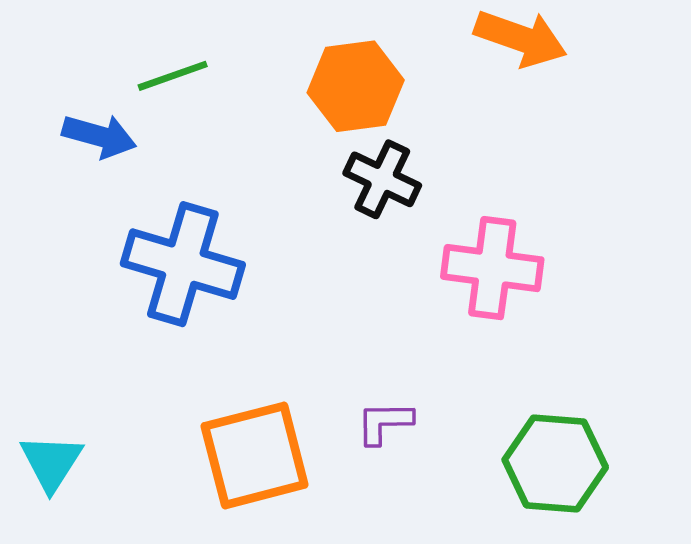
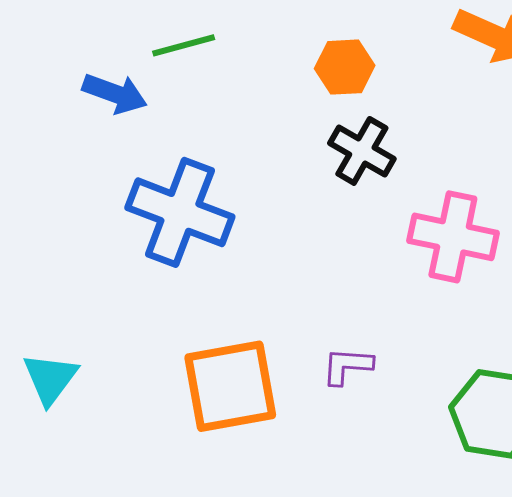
orange hexagon: (356, 86) -> (345, 67), size x0.7

